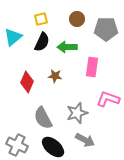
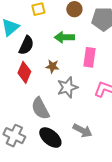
black semicircle: (42, 42) -> (26, 45), moved
gray star: (77, 113) -> (67, 87), moved

